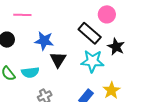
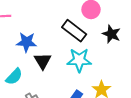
black star: (116, 47) -> (111, 34), moved
cyan semicircle: (30, 72) -> (14, 77), turned -36

